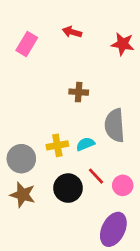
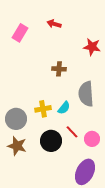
red star: (123, 44) -> (92, 47), moved
cyan semicircle: (85, 144) -> (64, 108), turned 152

